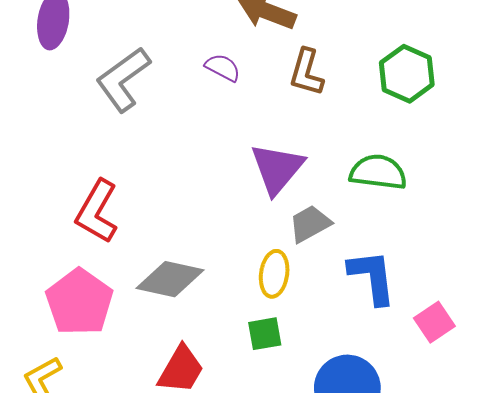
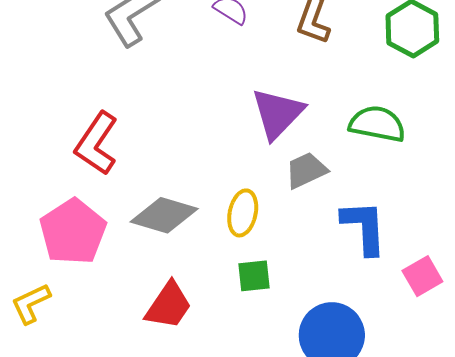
yellow ellipse: (274, 274) -> (243, 213), moved

